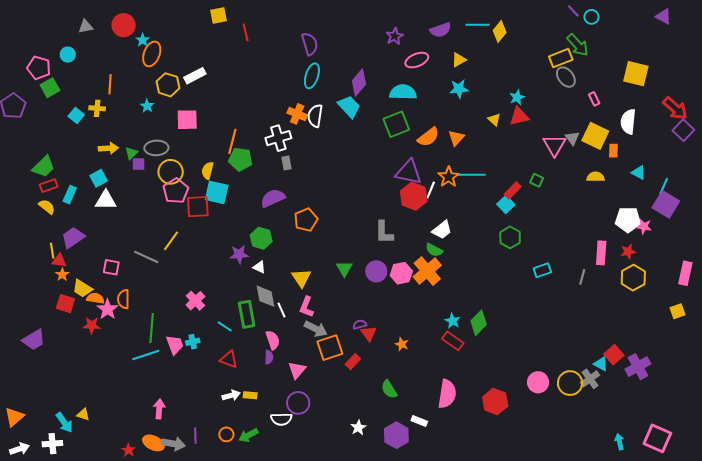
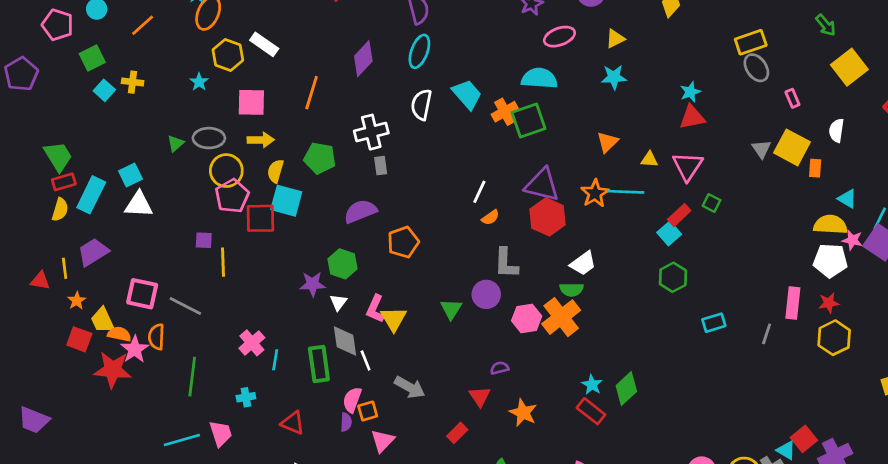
green arrow: (578, 45) -> (826, 25), moved, size x0.7
yellow square: (636, 74) -> (849, 67), turned 36
white rectangle: (195, 76) -> (264, 44), turned 60
purple diamond: (359, 83) -> (363, 59), moved
orange line: (110, 84) -> (143, 25), moved, turned 42
green square: (50, 88) -> (92, 58), moved
orange cross: (297, 114) -> (505, 112), moved, turned 36
yellow triangle: (494, 120) -> (649, 159), moved, turned -40
white semicircle: (628, 122) -> (836, 130), size x0.7
orange semicircle: (428, 137) -> (490, 217), moved, size x0.6
orange line: (232, 141) -> (312, 93), moved
pink triangle: (554, 145) -> (688, 166), moved
yellow arrow: (108, 148) -> (261, 140), moved
purple square: (139, 164) -> (204, 240), moved
green trapezoid: (44, 167) -> (58, 156), turned -80
yellow semicircle: (596, 177) -> (830, 225), moved, size x1.4
white line: (431, 190) -> (479, 192), moved
cyan rectangle: (70, 195) -> (91, 195), size x1.5
yellow semicircle: (47, 207) -> (60, 210), turned 66
pink star: (644, 227) -> (852, 240), moved
yellow line: (171, 241) -> (223, 262), turned -40
green semicircle: (434, 250) -> (571, 290), turned -30
gray line: (146, 257) -> (185, 306), moved
red triangle: (59, 261) -> (40, 281), moved
pink square: (111, 267) -> (142, 294), size x1.4
white triangle: (259, 267) -> (338, 302), turned 40
purple circle: (376, 271) -> (486, 294), moved
yellow trapezoid: (82, 288) -> (103, 320), turned 30
pink L-shape: (307, 307) -> (375, 309), moved
red star: (92, 325) -> (113, 370), size x1.6
purple semicircle: (360, 325) -> (499, 368), moved
cyan line: (225, 326) -> (275, 360), moved, turned 63
purple trapezoid: (34, 340) -> (34, 420), moved, turned 50
pink semicircle: (273, 340) -> (352, 400), turned -144
orange star: (402, 344) -> (523, 413), size x1.5
pink trapezoid: (175, 345) -> (221, 433), moved
orange square: (330, 348) -> (368, 411), moved, size x0.6
cyan line: (146, 355) -> (182, 440), moved

